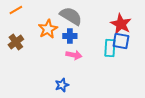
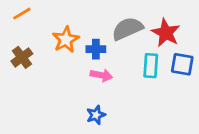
gray semicircle: (71, 16) -> (127, 29), moved, turned -55
blue square: (121, 41) -> (182, 64), moved
blue star: (62, 85) -> (96, 115), moved

